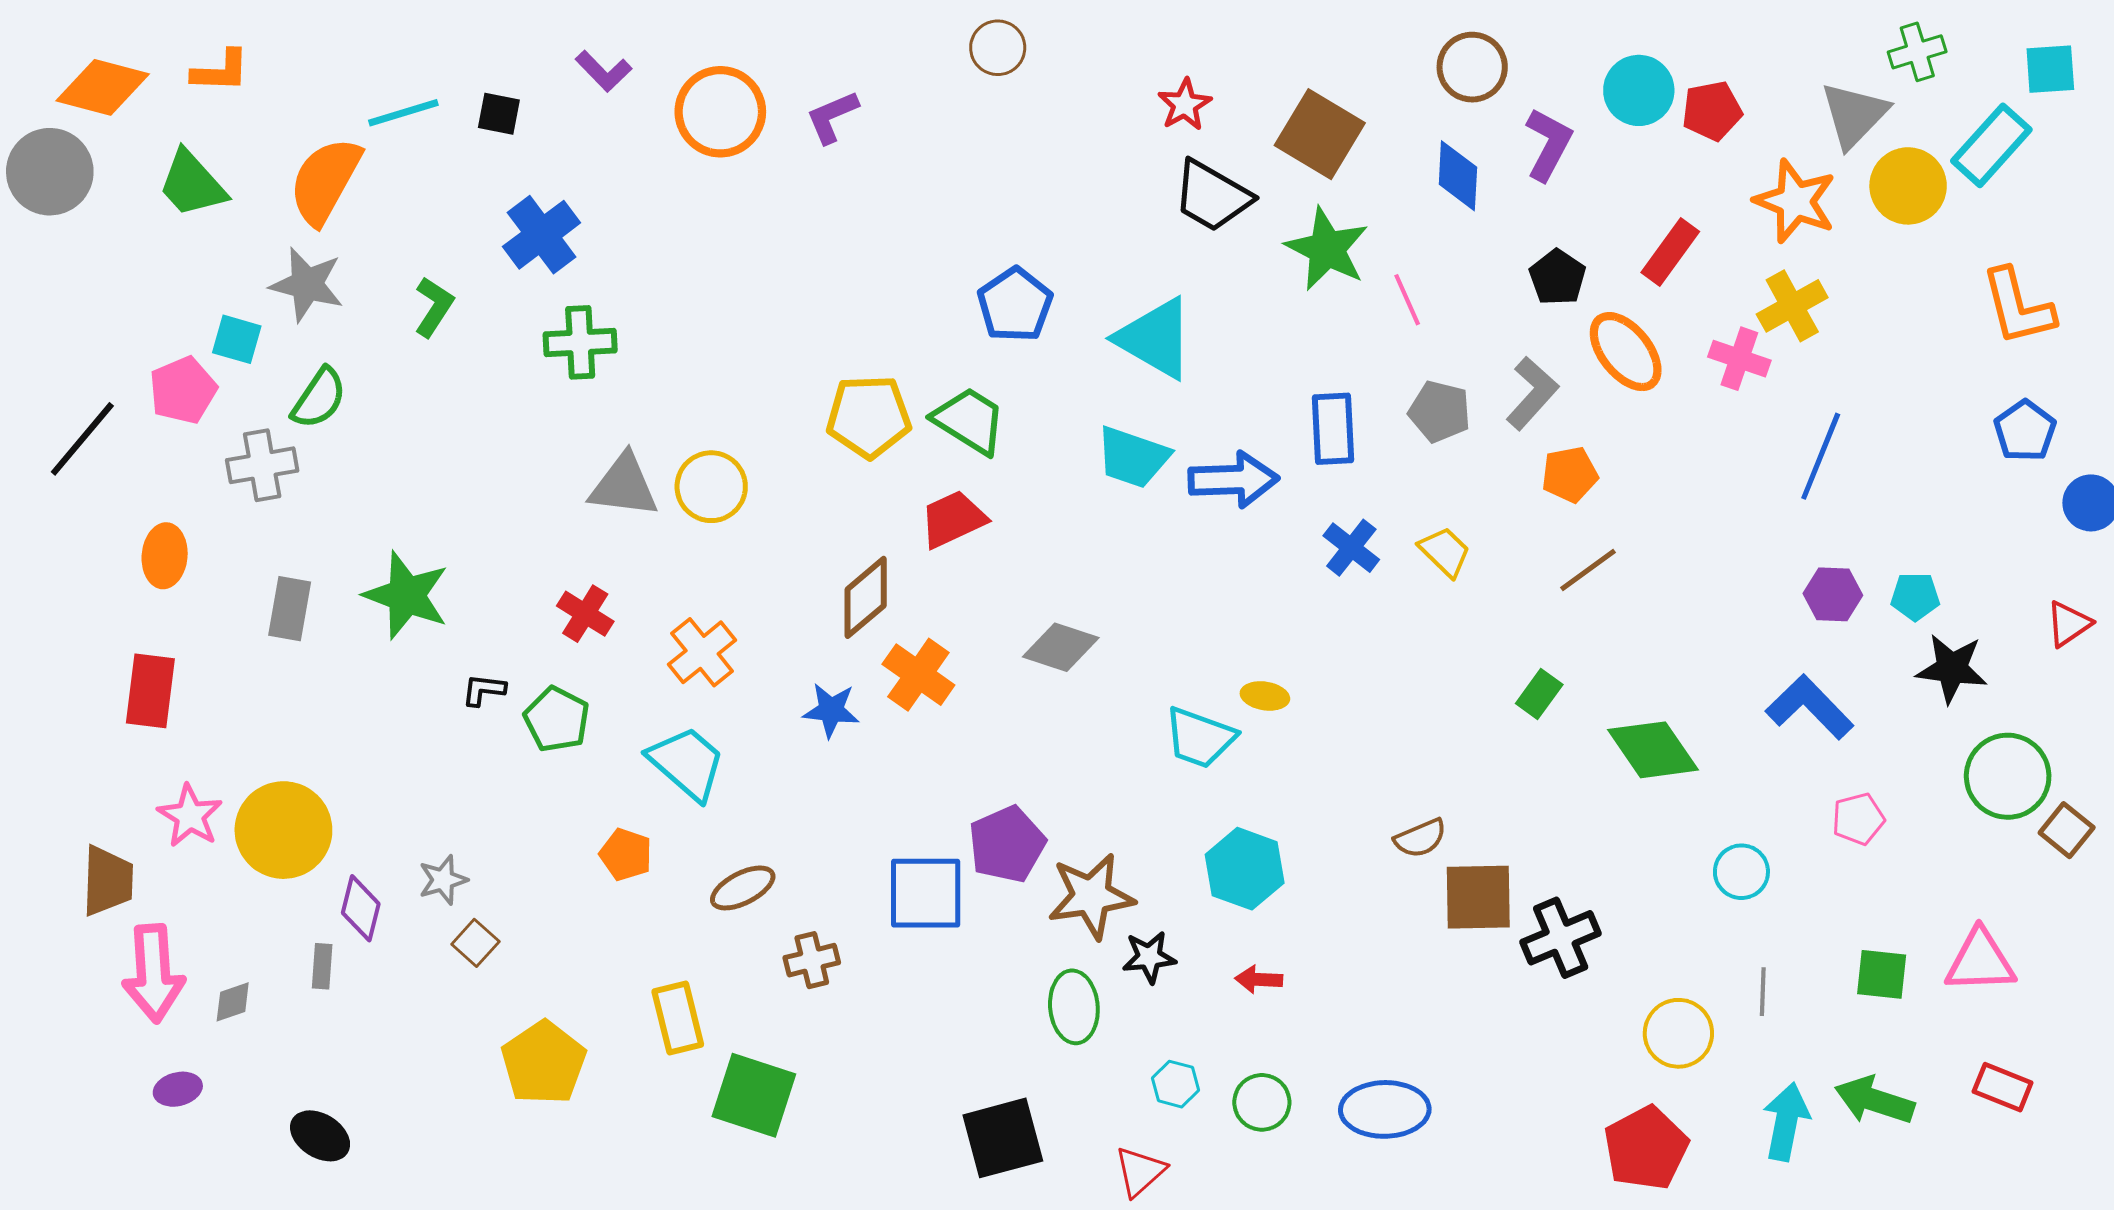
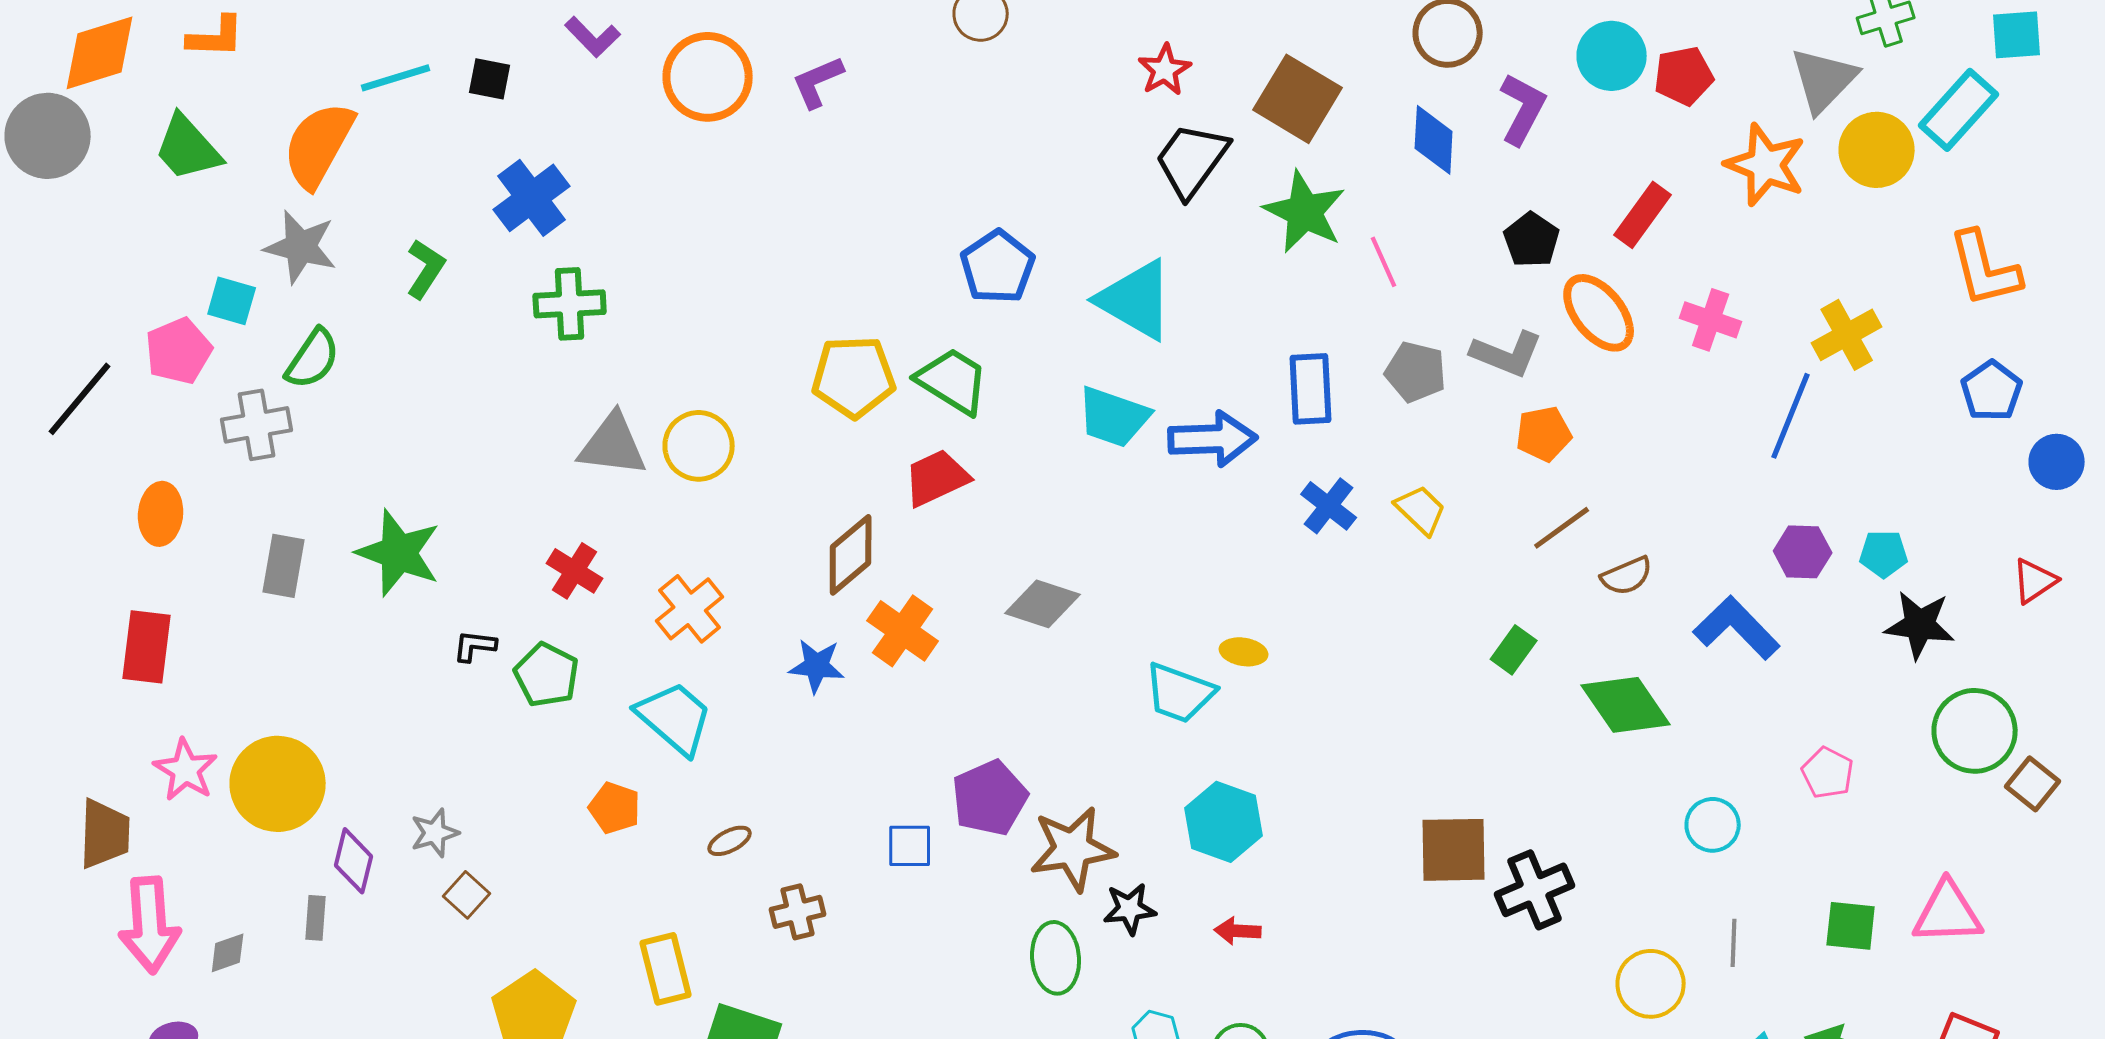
orange diamond: (103, 87) -> (100, 53), turned -32
black trapezoid: (1212, 196) -> (1192, 160), turned 96
yellow cross: (1792, 306) -> (1847, 335), moved
gray L-shape: (1532, 393) -> (1507, 354), turned 70
blue L-shape: (1810, 707) -> (1737, 628), moved
pink pentagon: (1858, 819) -> (1828, 773), turned -30
brown semicircle: (1420, 838) -> (1627, 576), moved
brown ellipse: (743, 888) -> (730, 841), size x0.7
blue square: (926, 893) -> (910, 846), size x0.6

